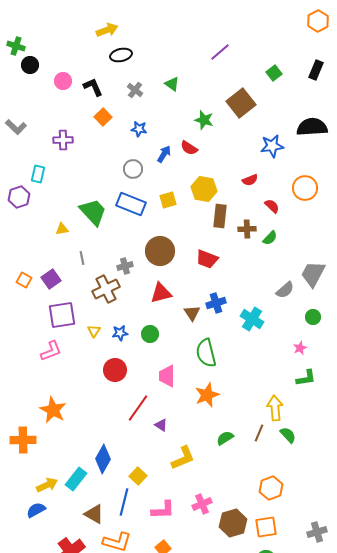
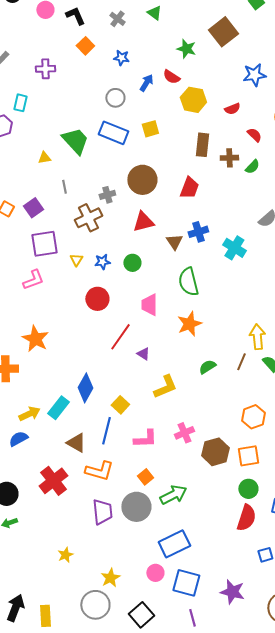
yellow hexagon: (204, 189) -> (193, 100), moved
red trapezoid: (207, 259) -> (189, 188), turned -90

